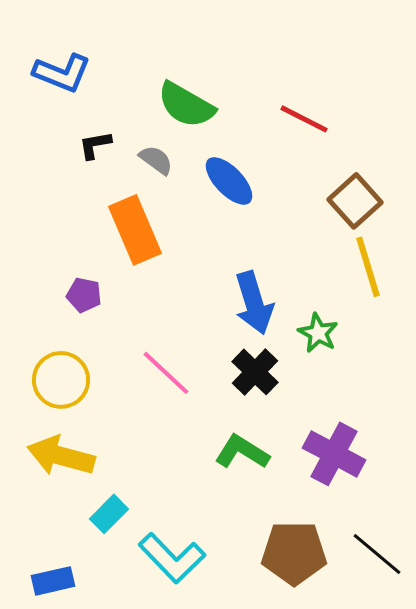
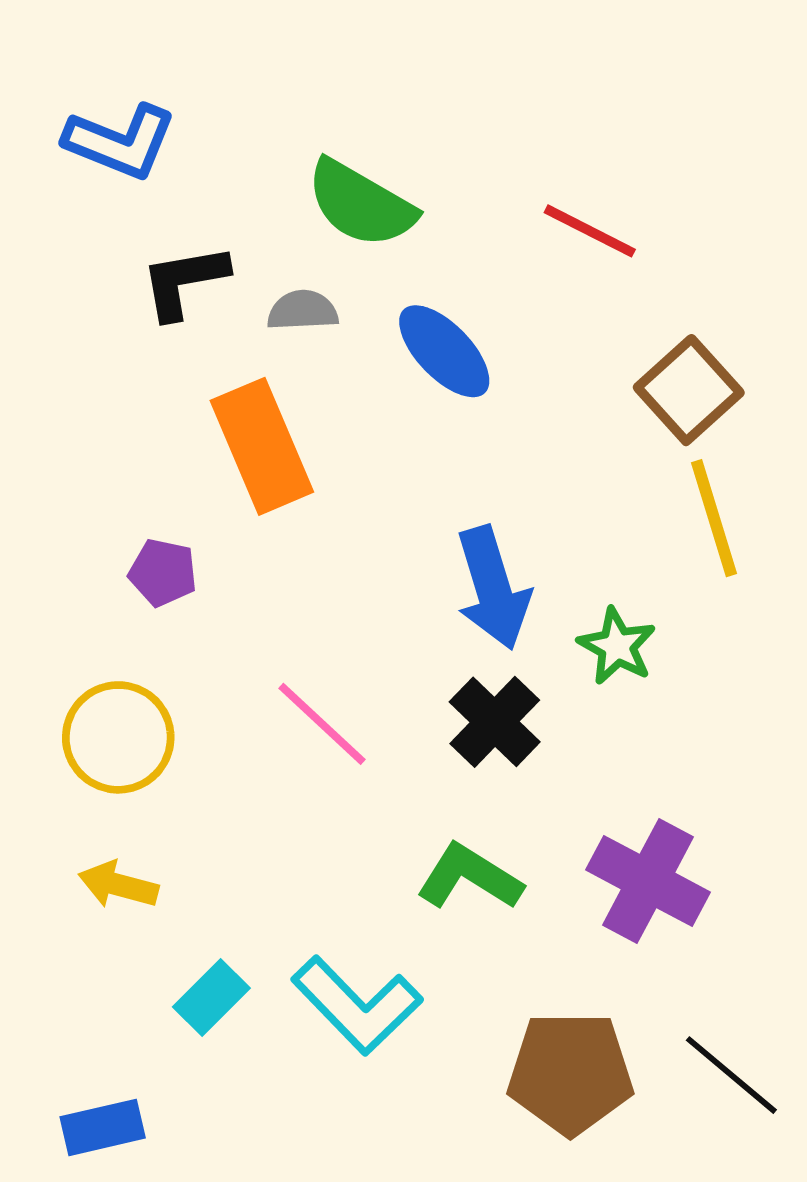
black L-shape: (95, 145) -> (184, 281), size x1.4
gray semicircle: (156, 160) -> (303, 310), turned -39
yellow arrow: (61, 456) -> (118, 885), size x0.6
cyan L-shape: (172, 558) -> (357, 1005), moved

